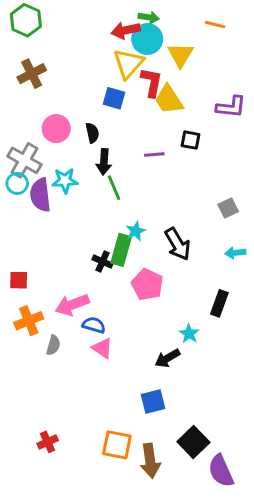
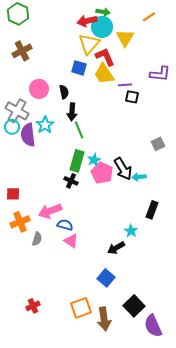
orange line: (215, 25) -> (149, 17), turned -48
red L-shape: (152, 82) -> (105, 57), turned -35
yellow trapezoid: (169, 100) -> (104, 74), moved
purple line: (154, 155) -> (125, 85), moved
cyan star: (65, 181) -> (45, 125), turned -30
green rectangle: (121, 250) -> (77, 161), moved
cyan arrow: (235, 253) -> (139, 177), moved
pink pentagon: (147, 285) -> (102, 173), moved
blue square: (153, 402) -> (106, 278), turned -36
orange square: (117, 445) -> (81, 308), turned -30

